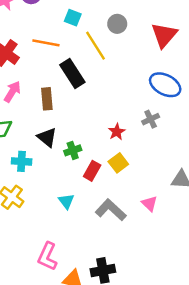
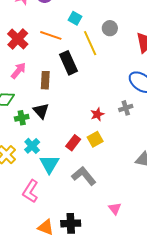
green cross: (73, 150) -> (22, 118), moved
cyan cross: (22, 161) -> (32, 146), moved, turned 35
cyan triangle: (66, 201) -> (49, 164), size x1.5
pink triangle: (149, 203) -> (115, 209), moved
pink L-shape: (47, 256) -> (31, 191), moved

